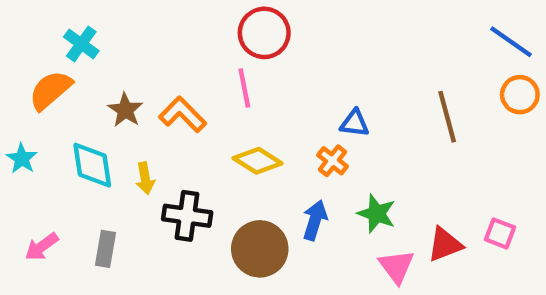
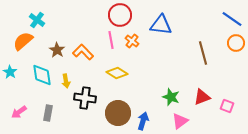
blue triangle: (355, 123) -> (161, 25), moved, size x1.6
orange cross: (332, 161) -> (132, 41), moved
blue arrow: (315, 220) -> (143, 121), moved
red triangle: (445, 244) -> (202, 97), moved
pink triangle: (396, 266) -> (180, 121), turned 30

